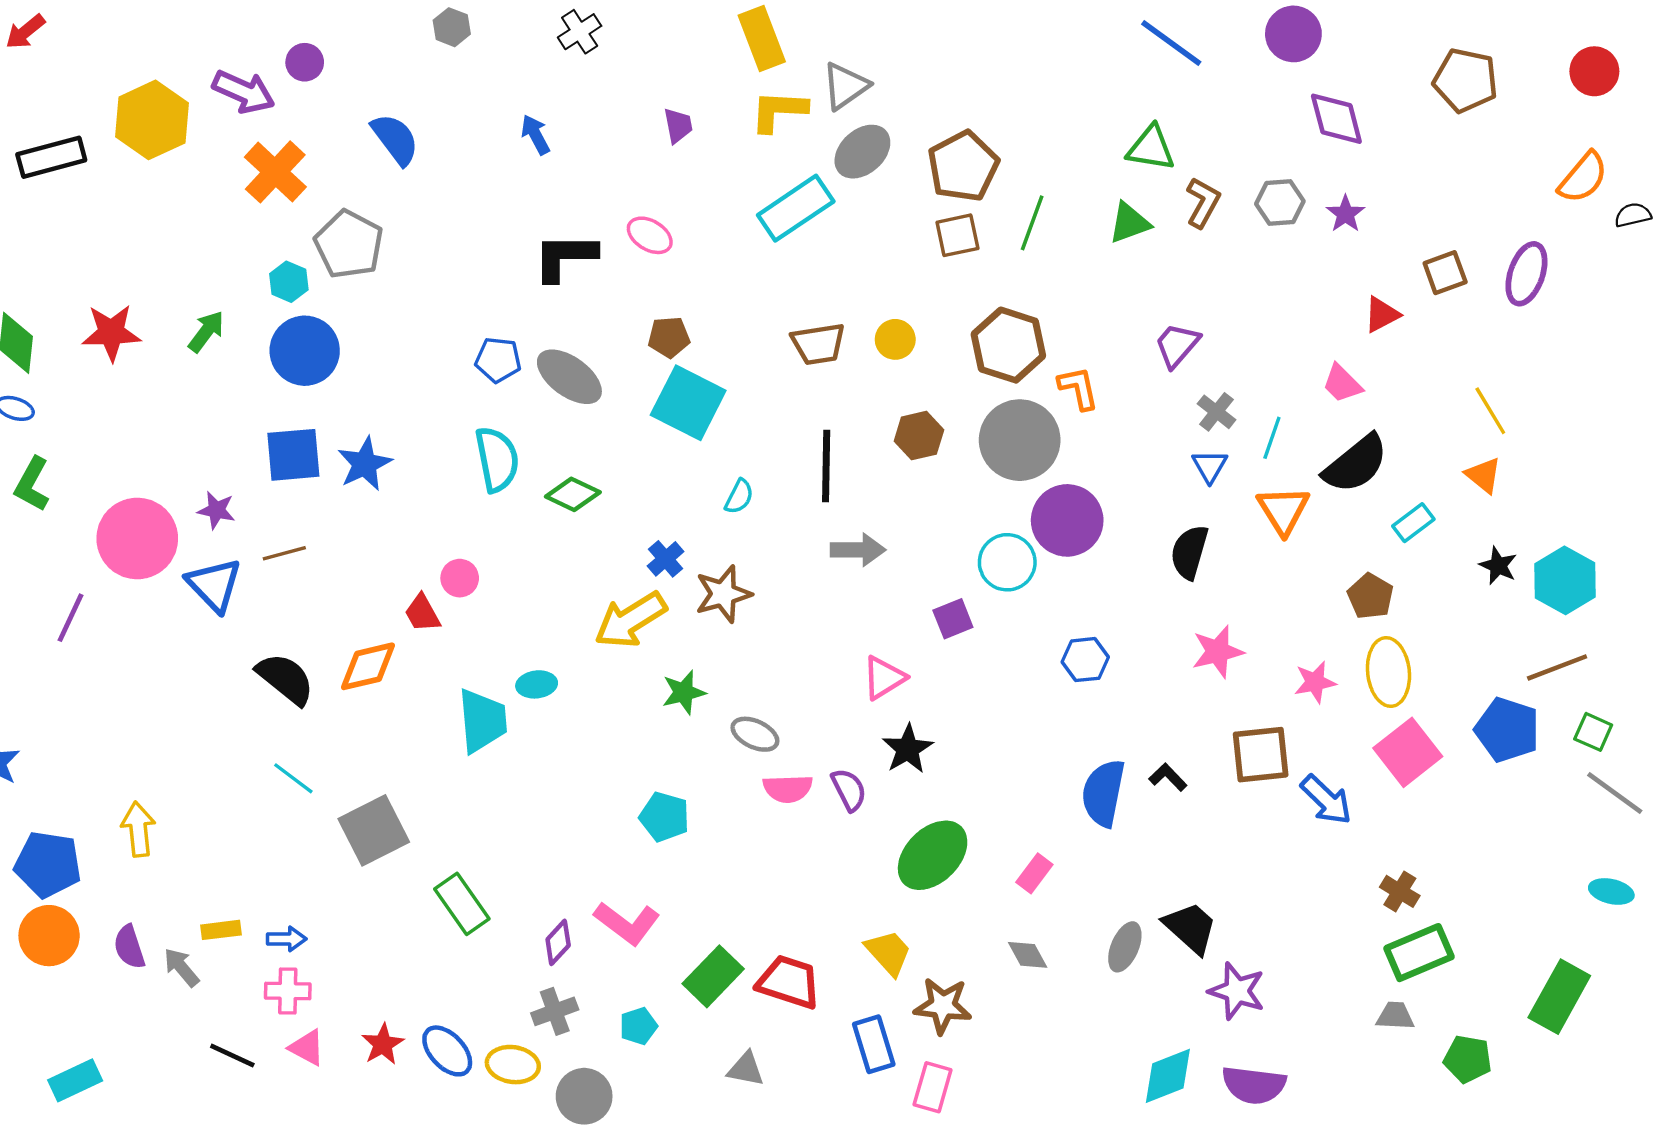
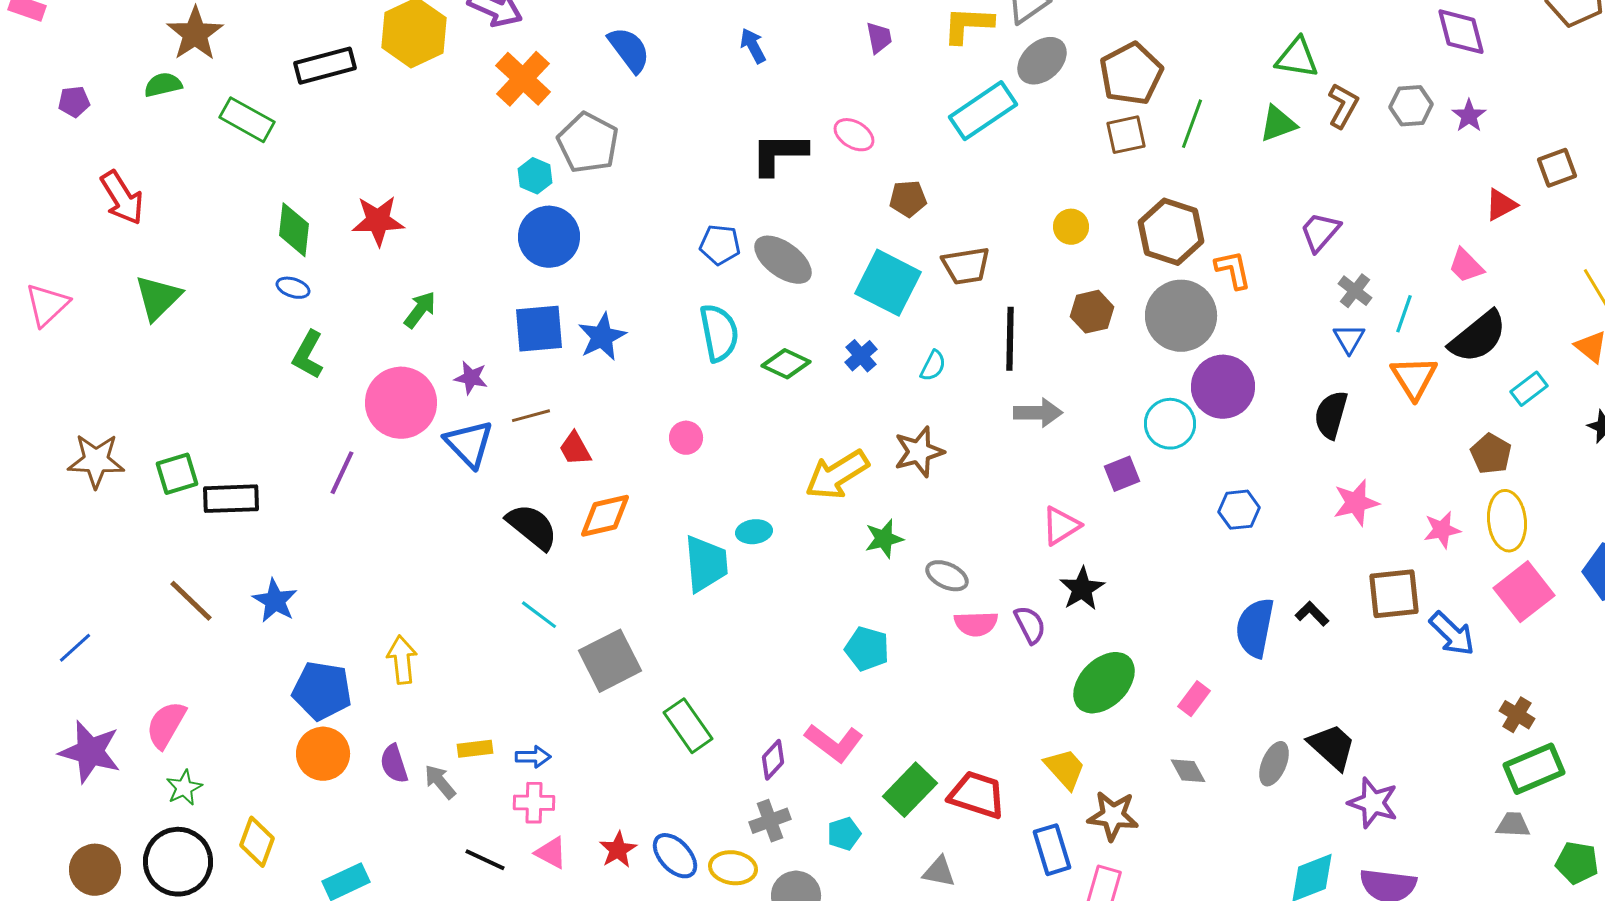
green arrow: (206, 331) -> (420, 310), moved
brown pentagon: (669, 337) -> (908, 199), moved
brown trapezoid: (818, 344) -> (966, 266), moved
blue cross: (666, 559) -> (861, 356), moved
red trapezoid: (422, 613) -> (575, 449), moved

